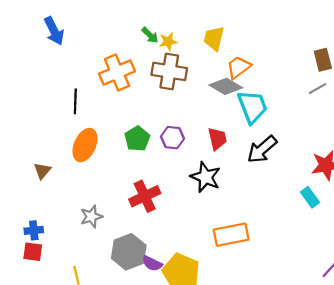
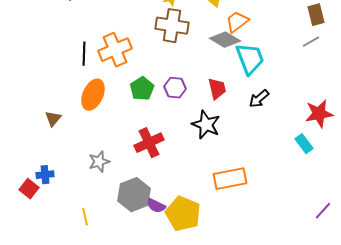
orange cross: (117, 73) -> (115, 50), moved
black arrow: (262, 149) -> (259, 99), size x0.7
red square: (33, 252) -> (29, 189), moved, turned 30

